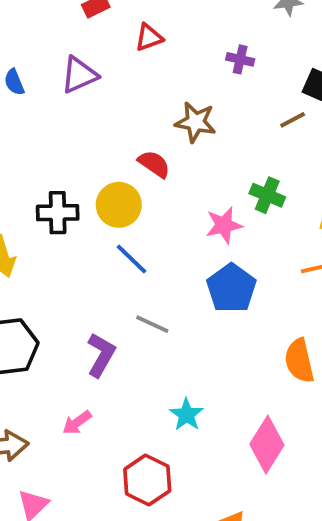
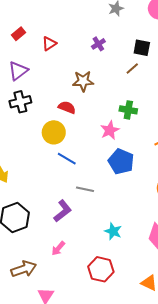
purple cross: (240, 59) -> (98, 44), turned -32
black cross: (58, 213) -> (20, 102), moved
purple L-shape: (101, 355) -> (63, 211), turned 35

